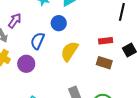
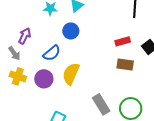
blue semicircle: (38, 41) -> (52, 53), turned -144
yellow semicircle: (69, 51) -> (71, 74), moved

